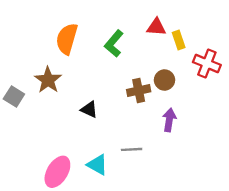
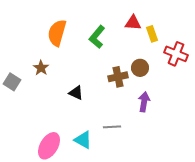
brown star: (48, 80) -> (41, 68), size x0.7

